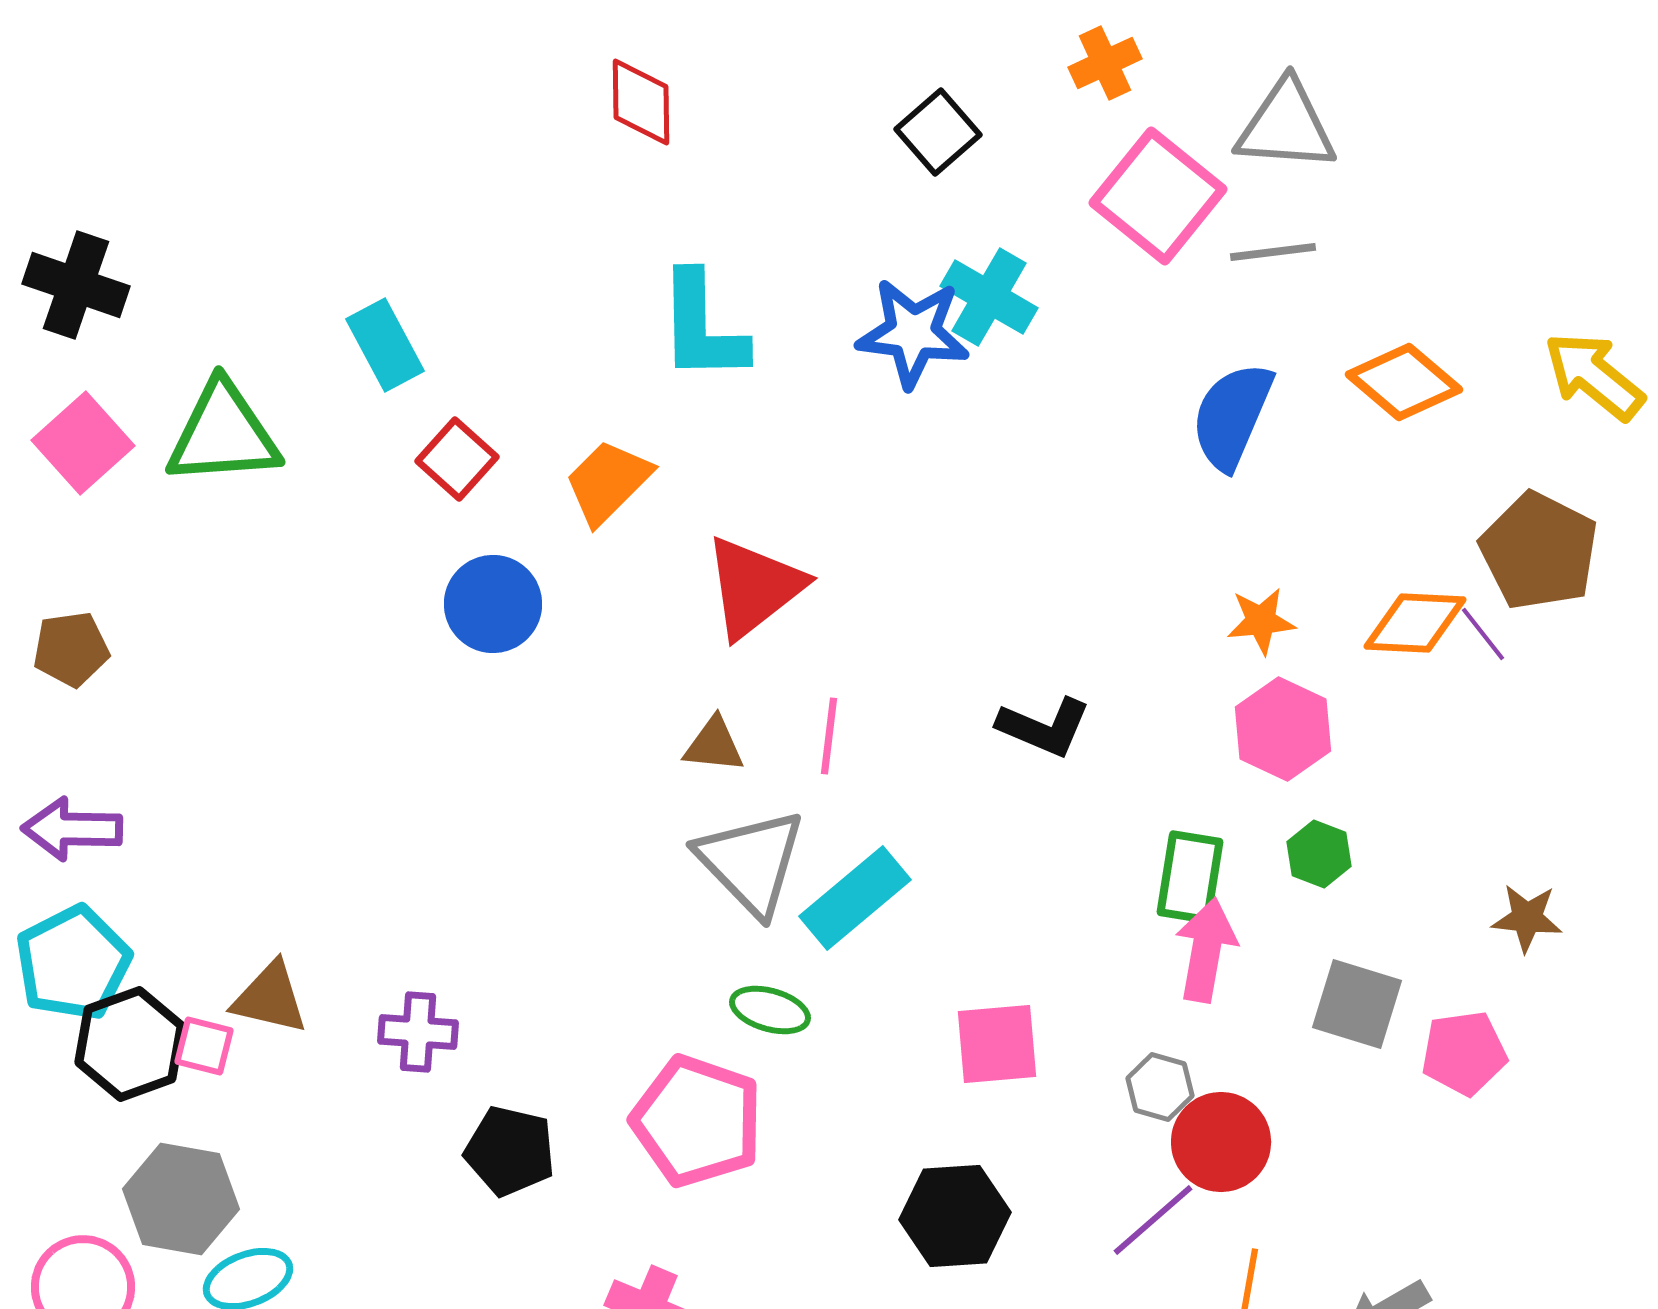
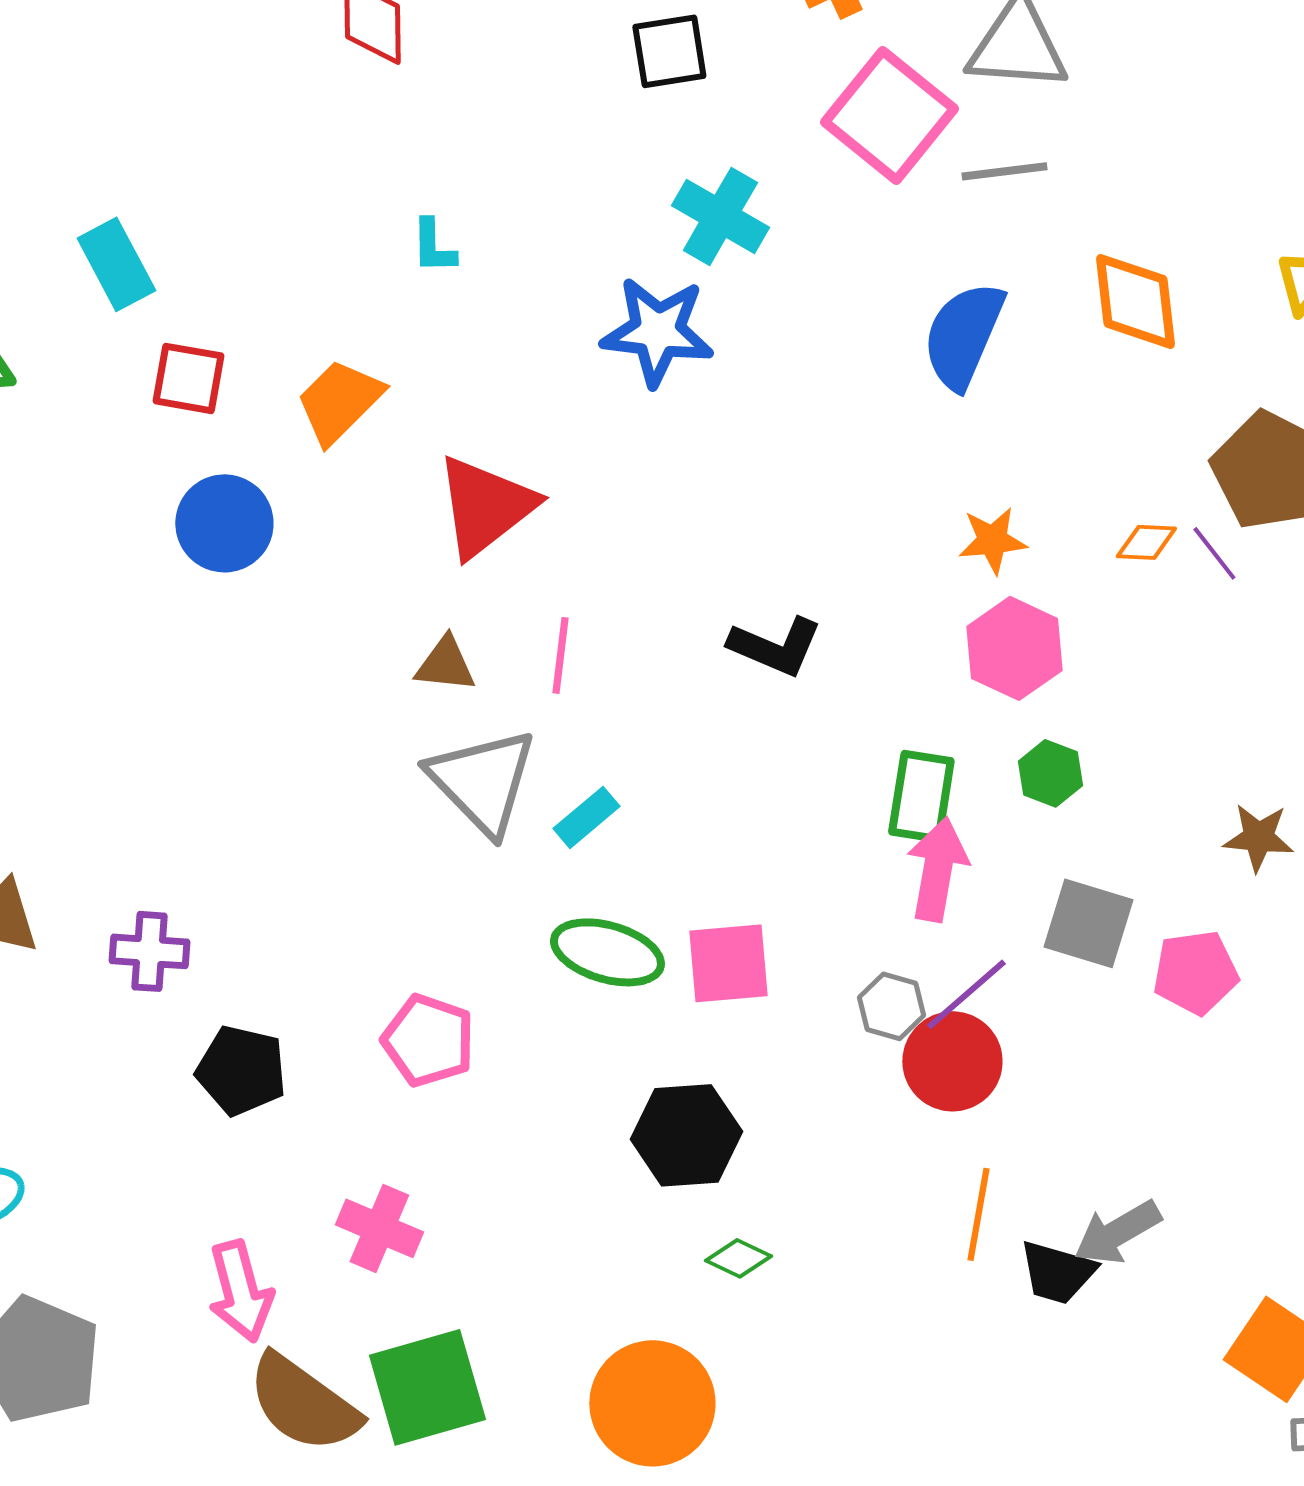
black square: (938, 132) -> (669, 51), turned 32
cyan L-shape: (702, 327) -> (433, 246), size x0.5
blue star: (913, 333) -> (657, 331), moved
orange diamond: (1404, 382) -> (1135, 301), turned 43
red square: (457, 459) -> (188, 378), turned -32
orange diamond: (1415, 623) -> (1146, 542), size x0.6
cyan rectangle: (855, 898) -> (586, 817), size x0.6
green ellipse: (770, 1010) -> (607, 952), moved, size x1.4
pink pentagon: (697, 1121) -> (428, 1040), size x0.7
purple line: (1153, 1220) -> (966, 994), moved

